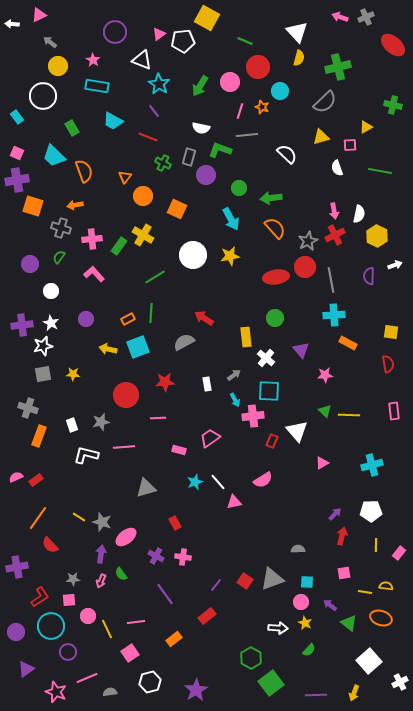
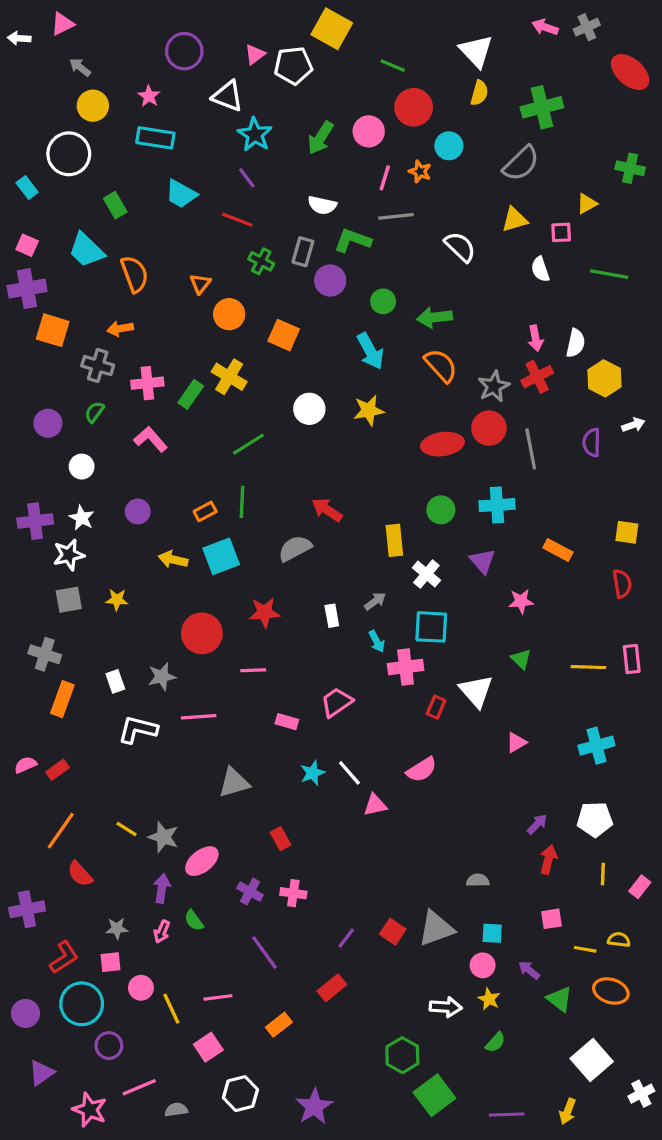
white circle: (193, 255) -> (309, 409), size x0.7
cyan cross: (334, 315) -> (497, 505), moved
yellow line: (349, 415) -> (588, 667), moved

